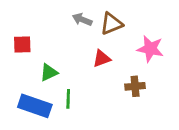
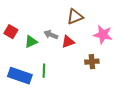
gray arrow: (82, 19) -> (51, 35), moved
red square: (22, 45) -> (11, 32), turned 32
green triangle: (49, 72) -> (31, 42), moved

